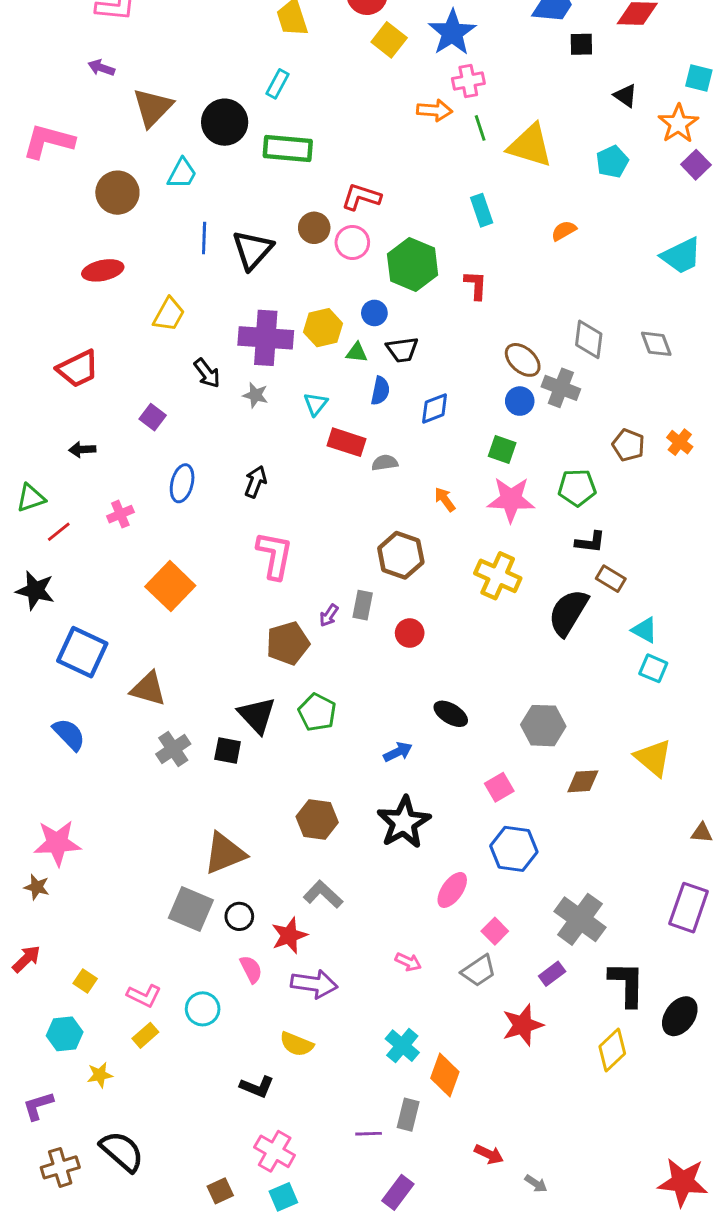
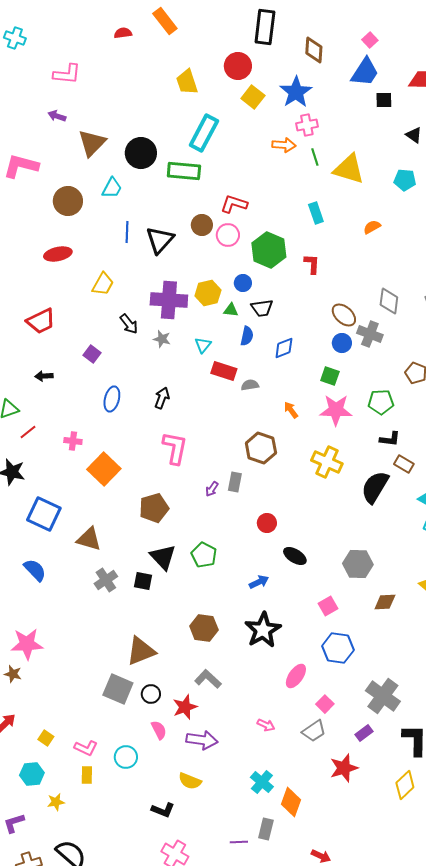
cyan rectangle: (277, 84) -> (204, 133), moved, size x1.8
cyan pentagon: (612, 162) -> (405, 180), turned 30
pink cross: (120, 514) -> (73, 441), moved, turned 30
red circle: (410, 633) -> (267, 523), moved
brown pentagon: (288, 643) -> (154, 508), moved
yellow rectangle: (145, 1035) -> (87, 775), turned -48

